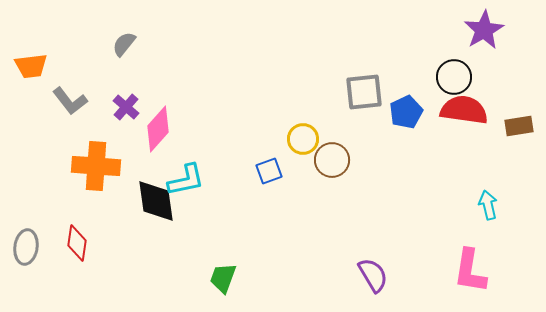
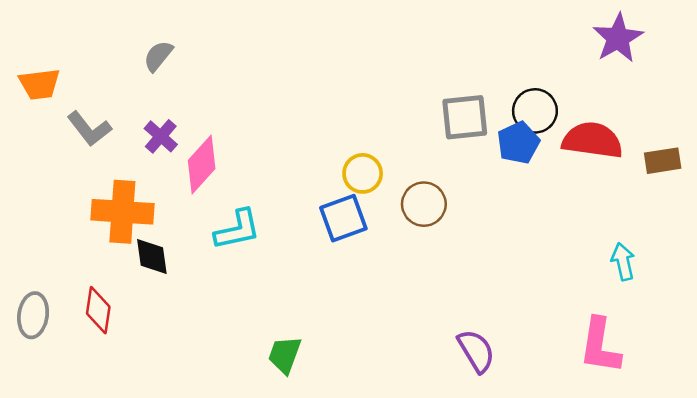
black circle: (454, 77) -> (535, 111), moved
yellow circle: (303, 139) -> (363, 173), moved
blue square: (269, 171) -> (343, 218), size x1.4
black diamond: (156, 201) -> (152, 256), moved, size x0.7

